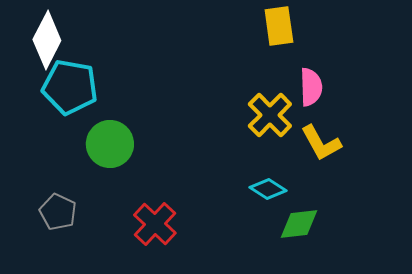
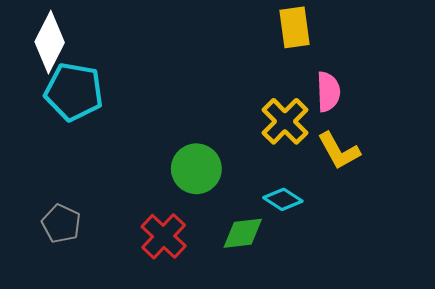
green circle: (110, 144) -> (196, 169), moved
green diamond: (299, 224) -> (243, 233), moved

